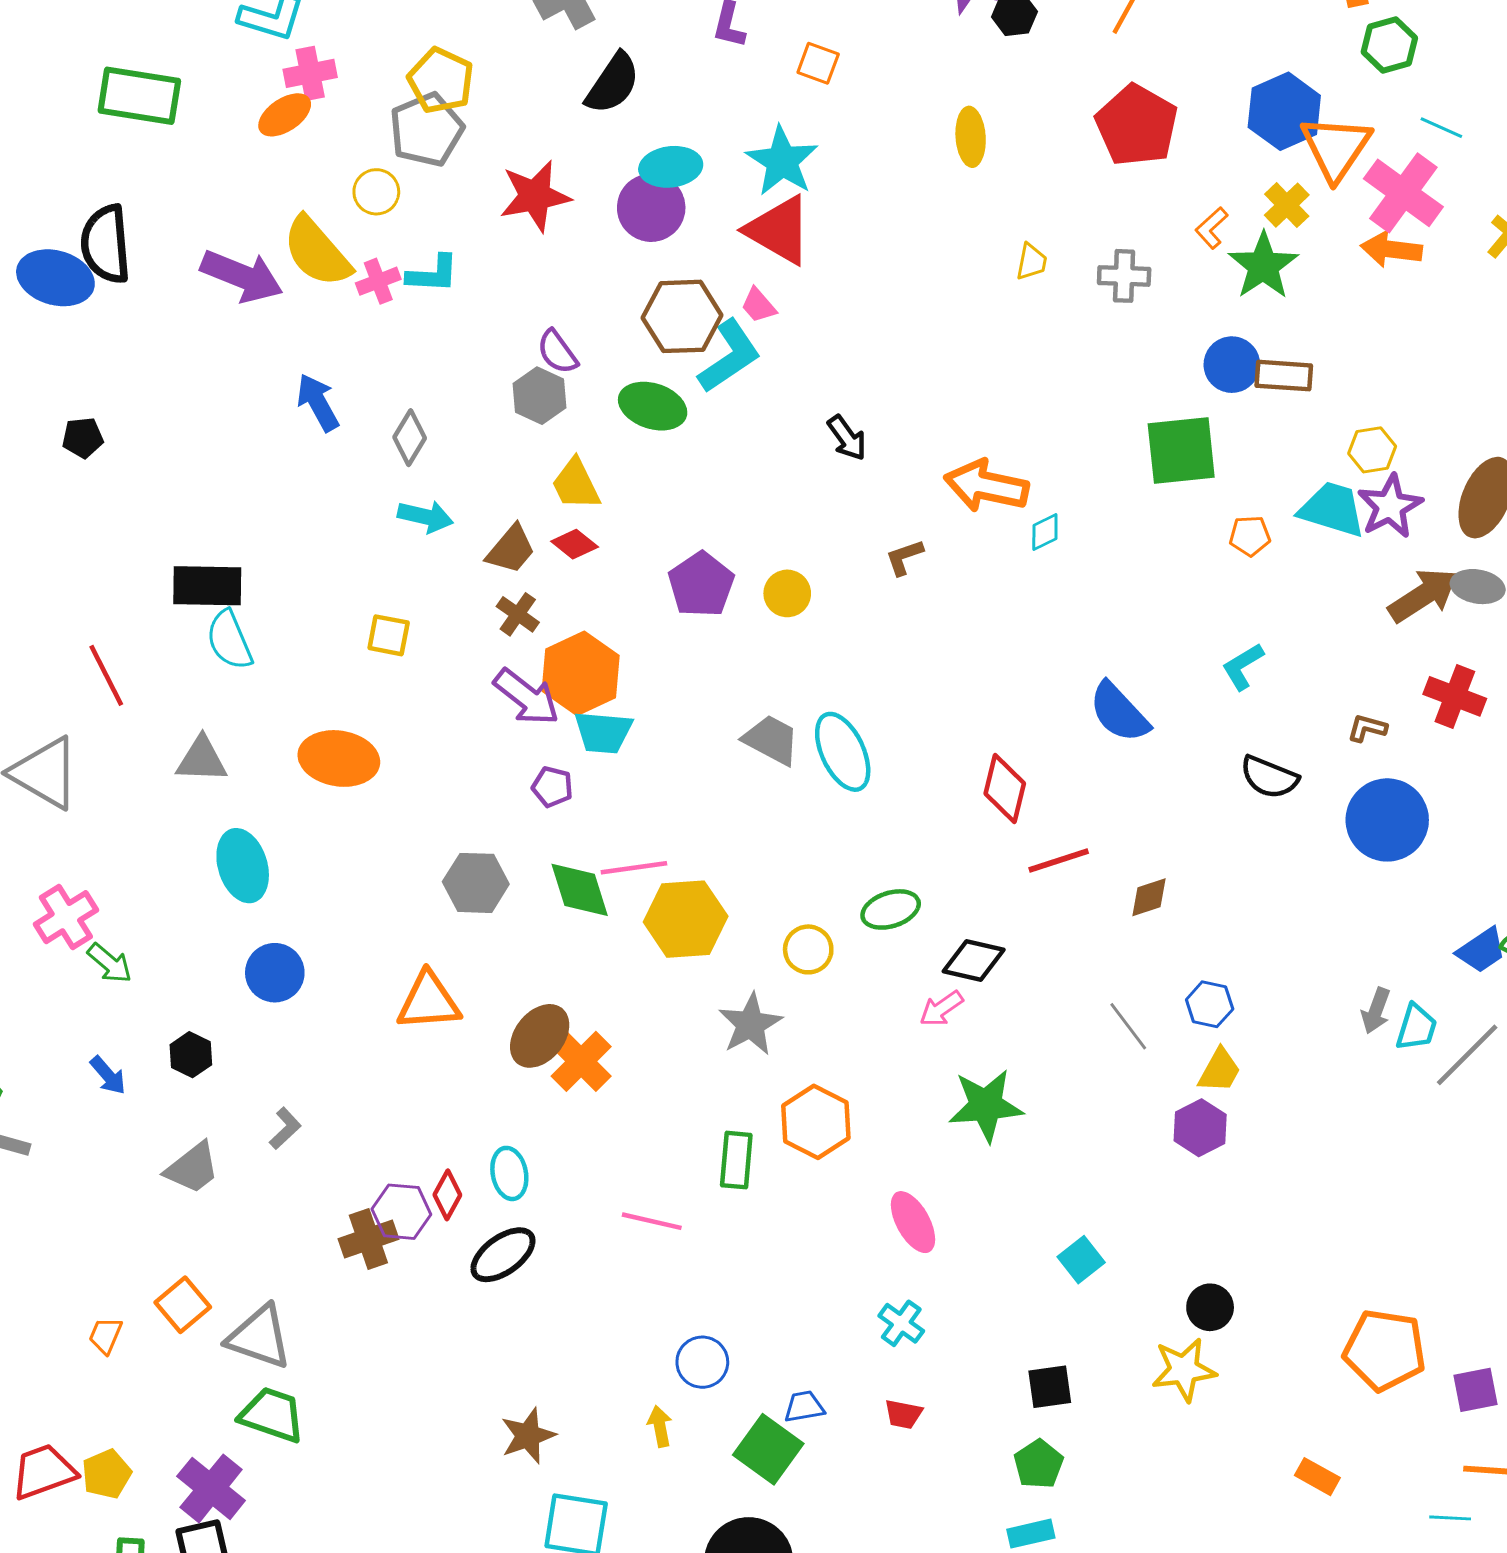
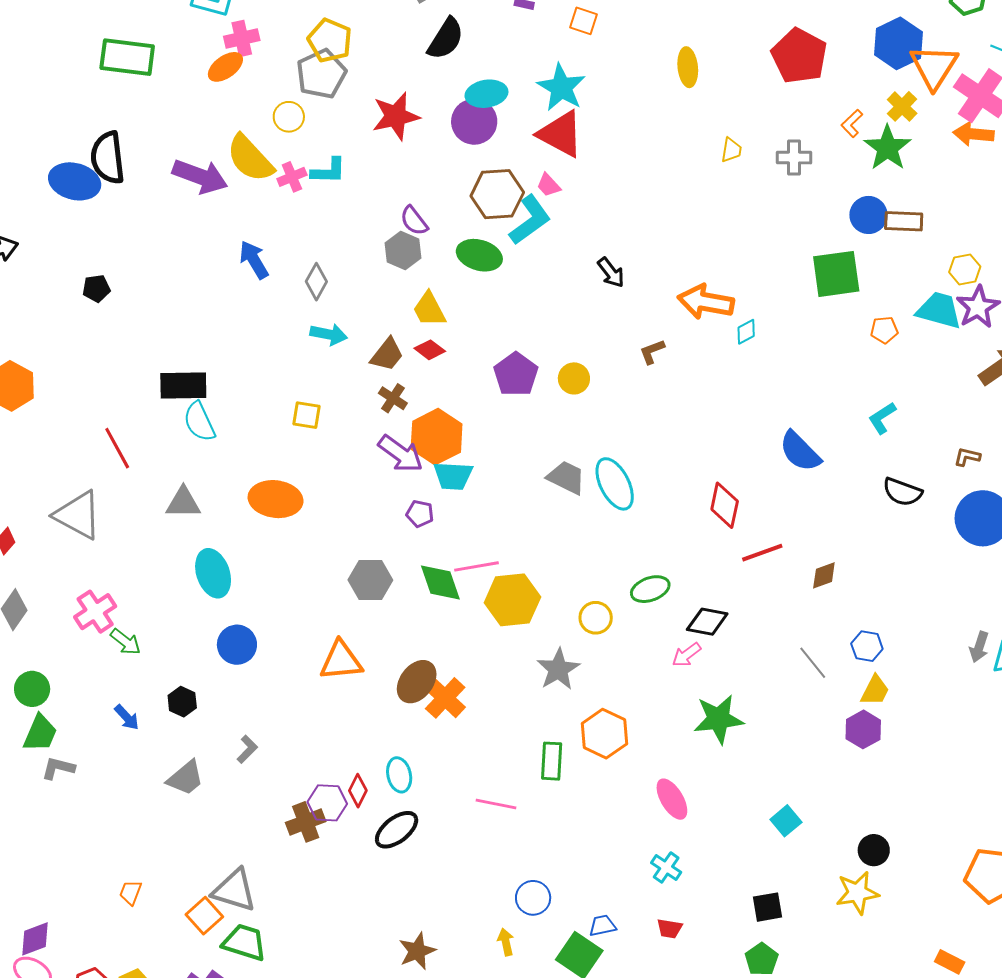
orange square: (183, 1305) -> (204, 916), moved

